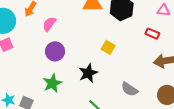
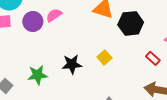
purple circle: (55, 51) -> (33, 21), moved
black star: (88, 73) -> (72, 64), moved

